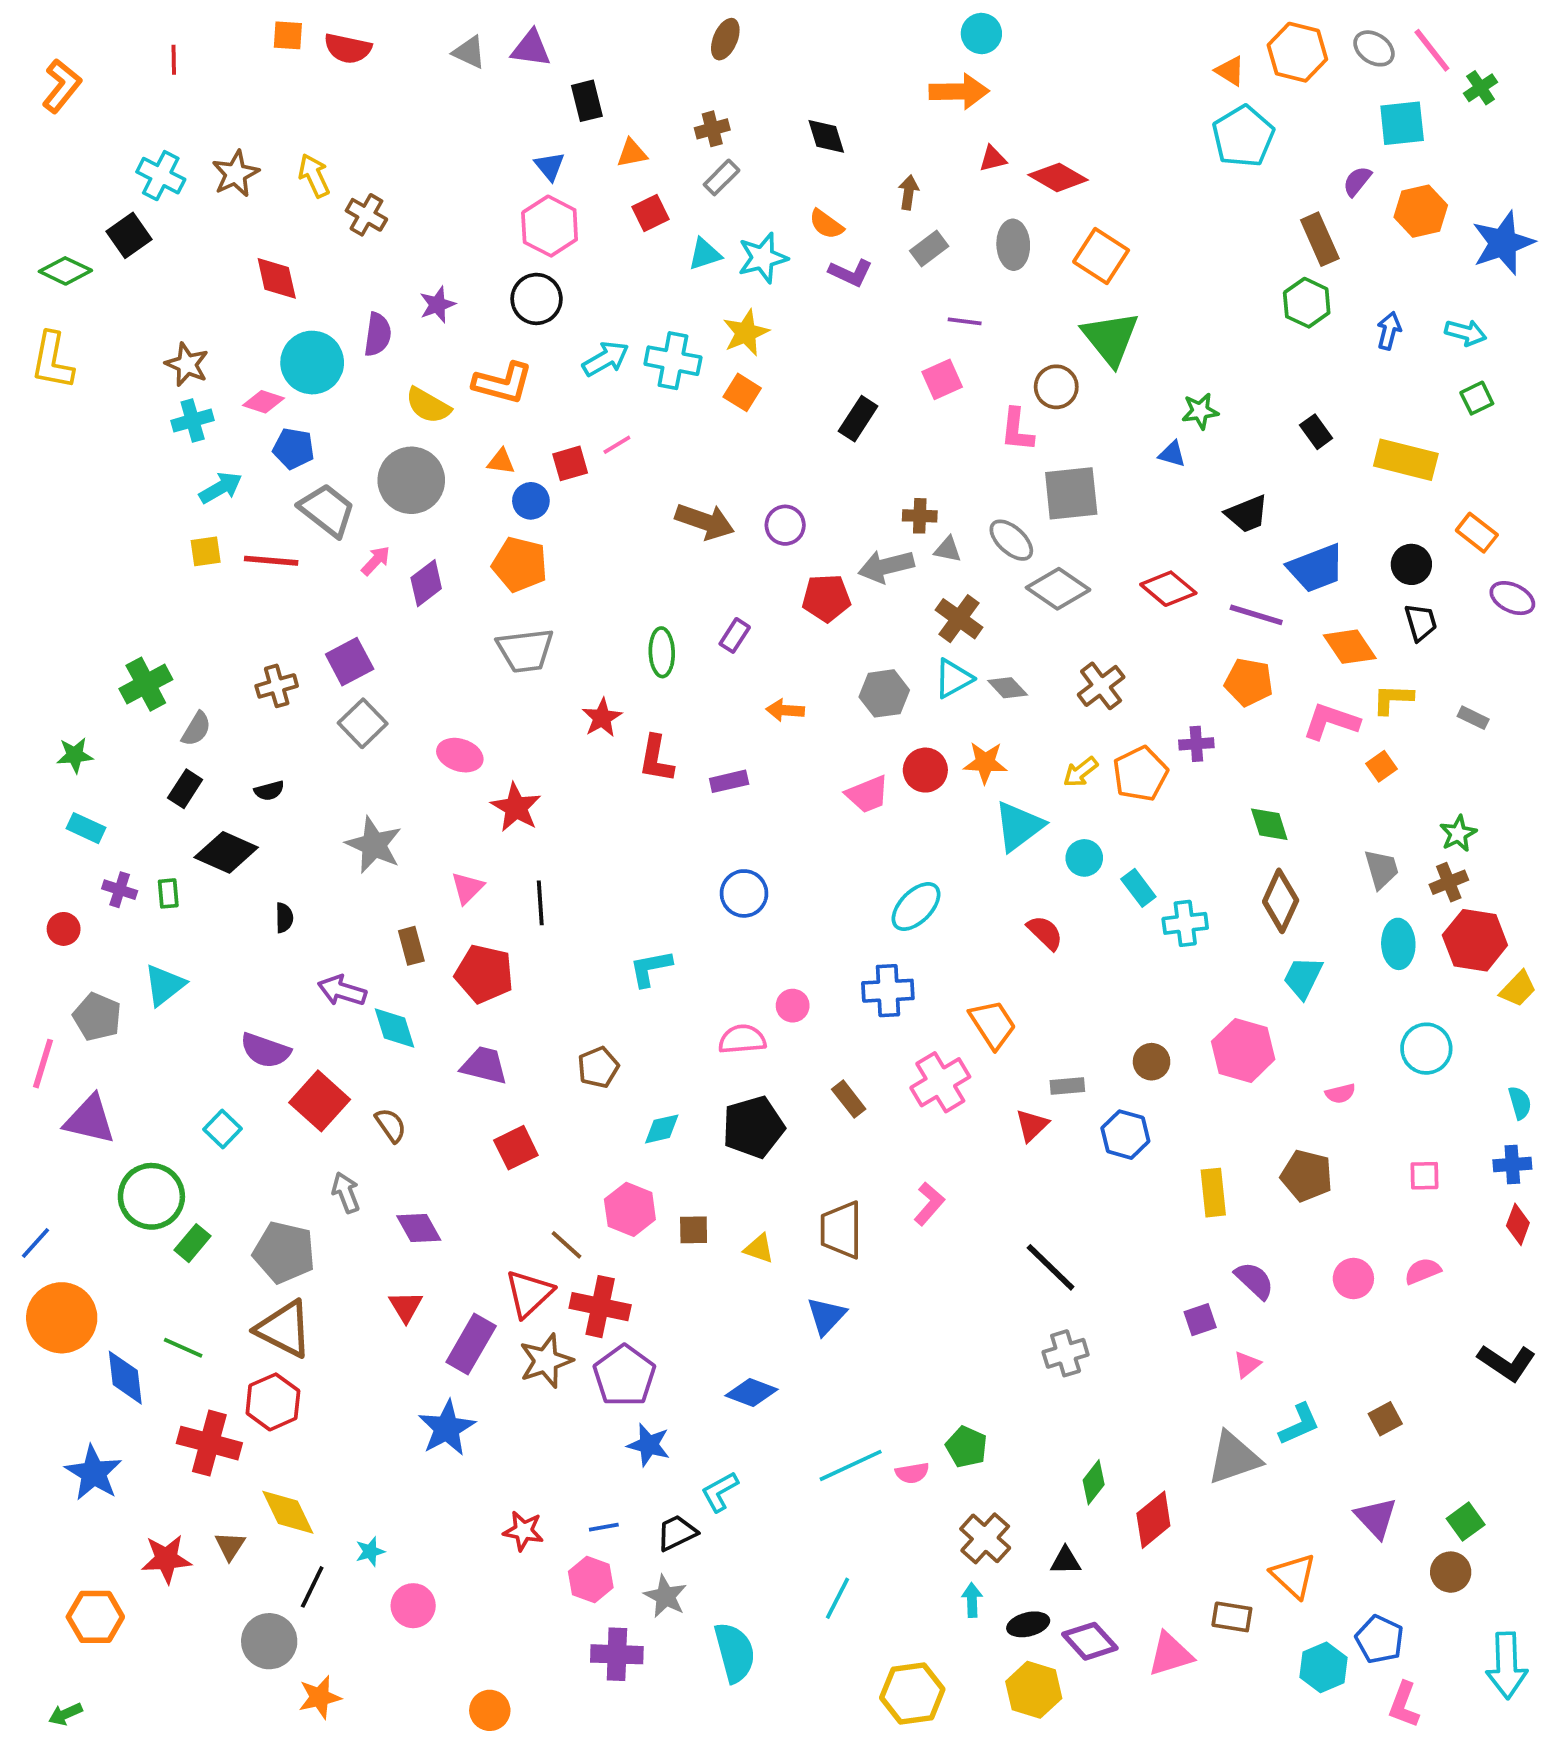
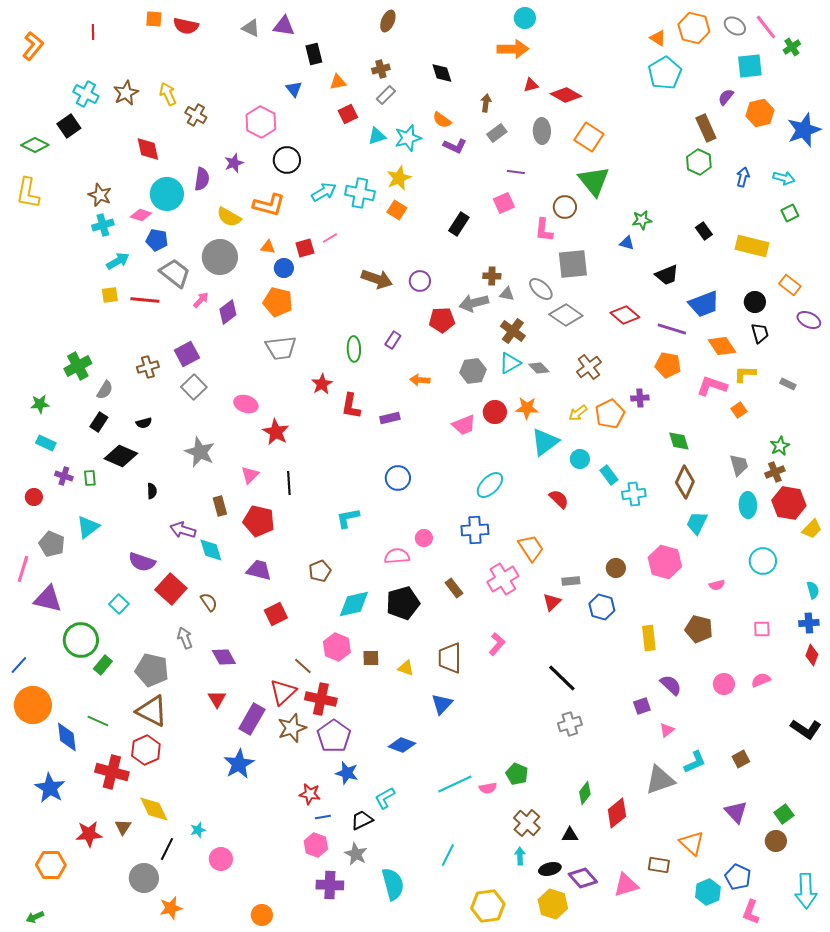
pink hexagon: (550, 226) -> (261, 122), moved
cyan diamond: (662, 1129) -> (354, 604), size x1.6
red star: (523, 1531) -> (310, 794), moved

